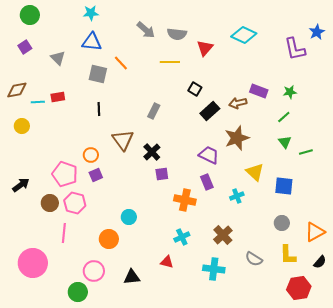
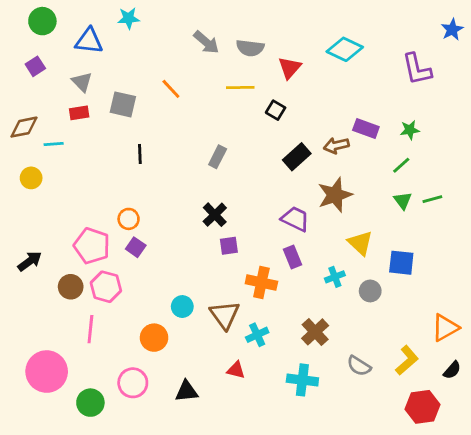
blue star: (317, 32) -> (452, 30), moved
blue triangle: (92, 42) -> (89, 41), moved
gray square: (98, 74) -> (123, 104), moved
black square: (195, 89) -> (276, 110), moved
red rectangle: (58, 97) -> (79, 113), moved
brown triangle: (123, 140) -> (225, 315), moved
green line: (306, 152) -> (432, 199), moved
purple square: (96, 175) -> (136, 247), turned -32
gray circle: (282, 223) -> (370, 291), moved
yellow L-shape: (288, 255) -> (407, 360), turned -130
green circle: (78, 292) -> (90, 403), moved

